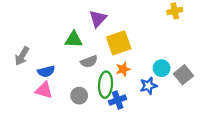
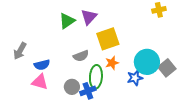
green triangle: (74, 40) -> (67, 21), moved, turned -36
cyan circle: (162, 68) -> (147, 62), size x1.6
blue cross: (118, 100) -> (88, 91), moved

